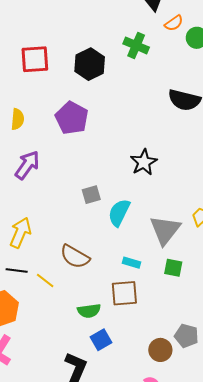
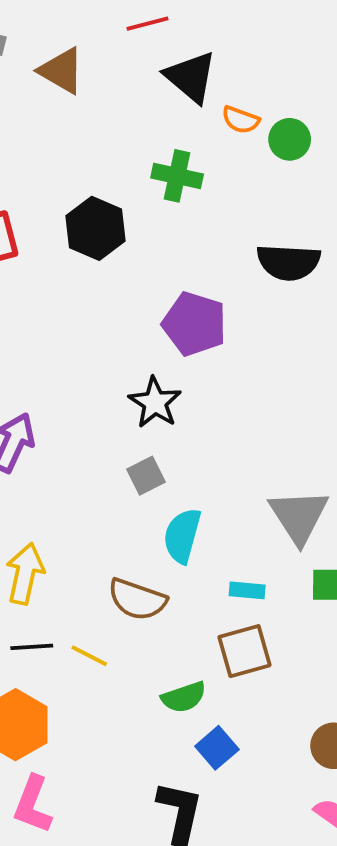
orange semicircle: (174, 23) -> (241, 120), turned 66
purple pentagon: (72, 118) -> (194, 324), moved
black star: (144, 162) -> (155, 403), moved
cyan semicircle: (119, 213) -> (182, 536), moved

